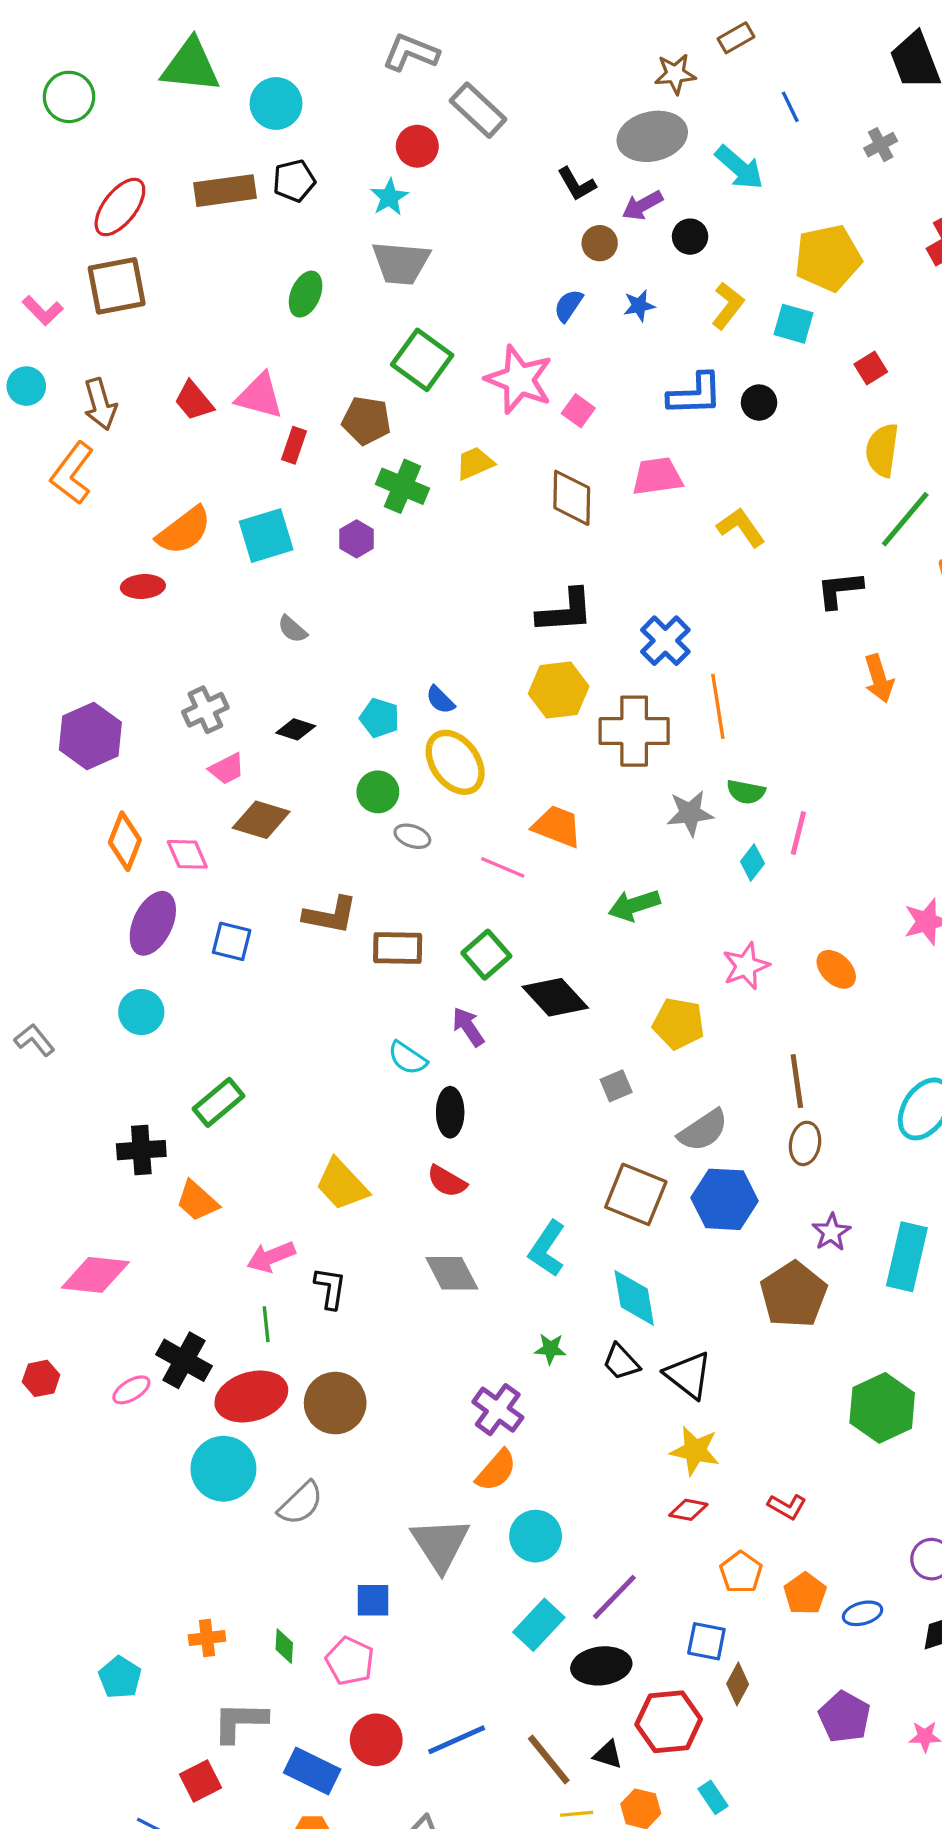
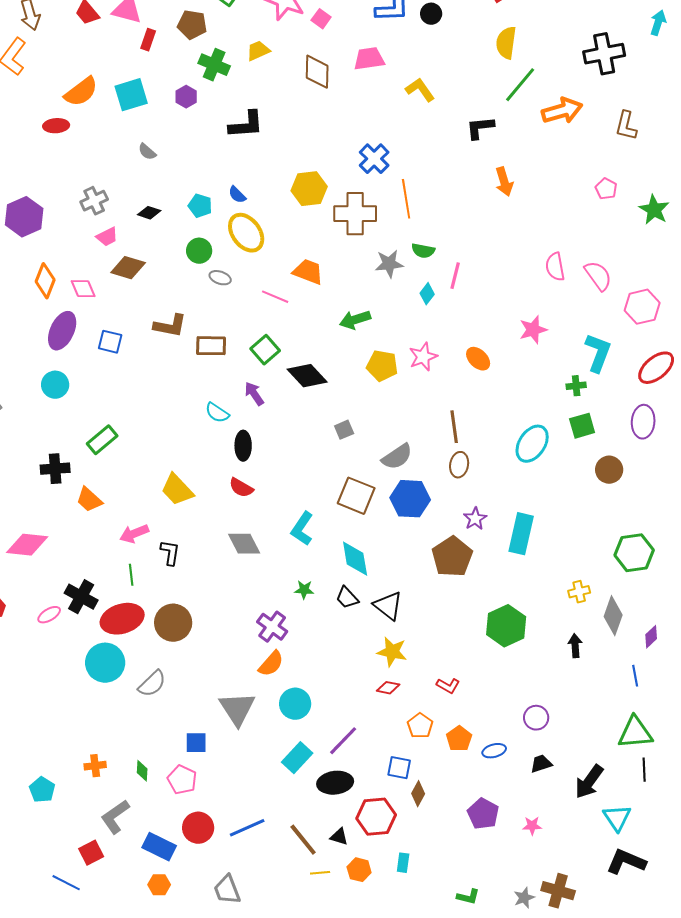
black L-shape: (565, 611) -> (246, 125), moved
yellow pentagon: (679, 1024) -> (382, 366), moved
gray L-shape: (240, 1722) -> (115, 817), turned -36
cyan rectangle: (713, 1797) -> (403, 863), turned 42

